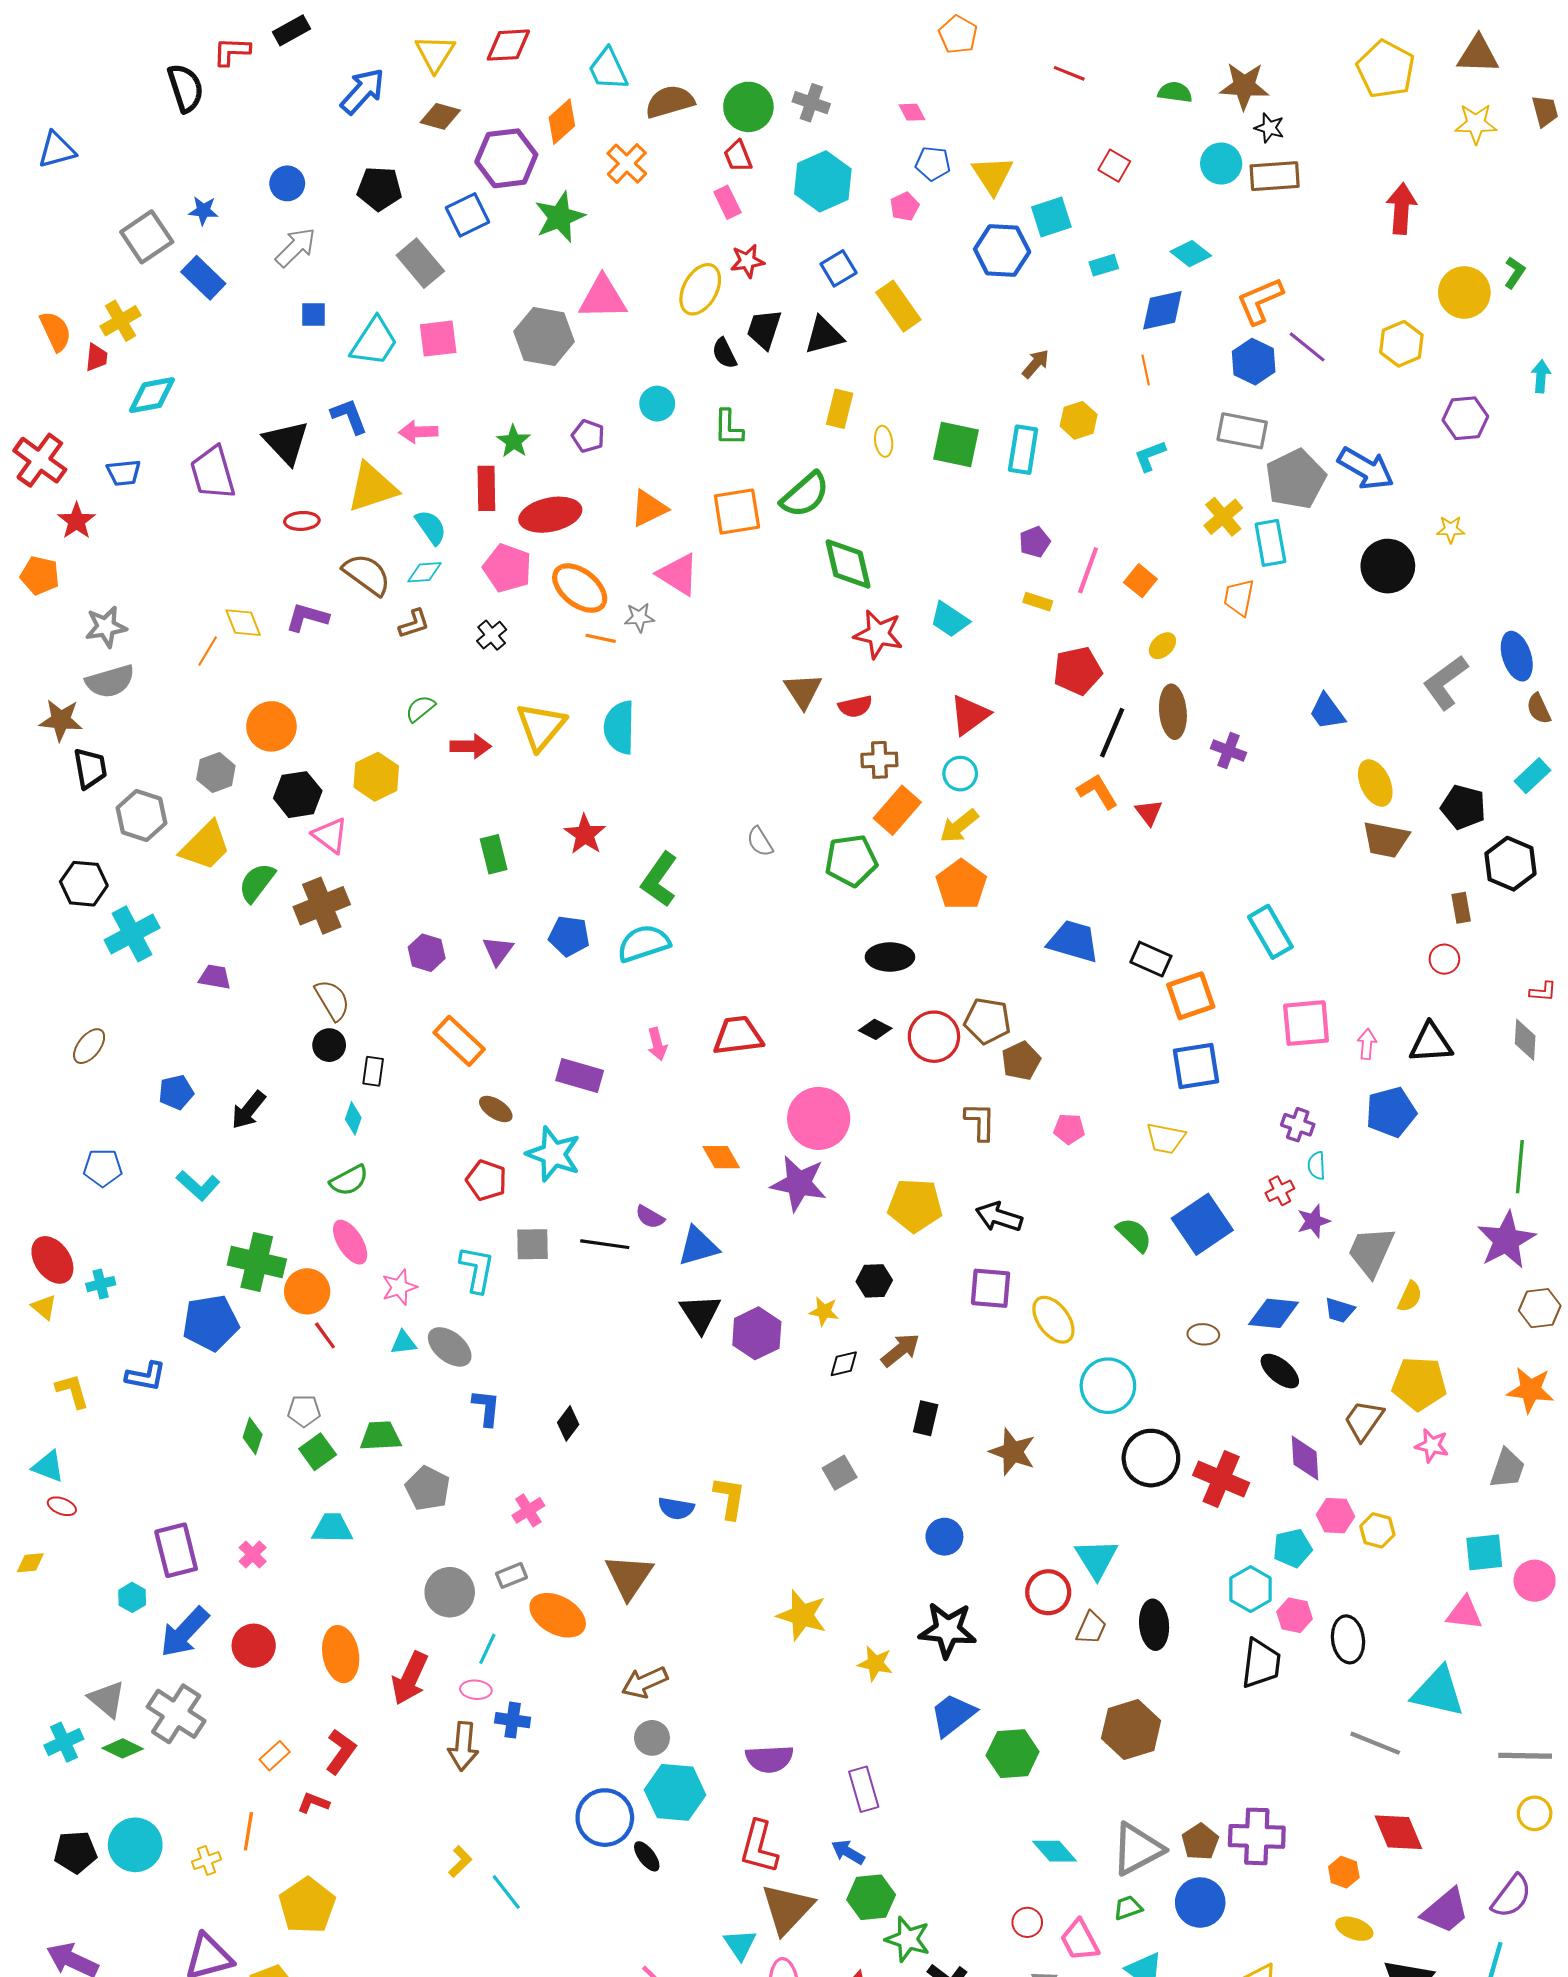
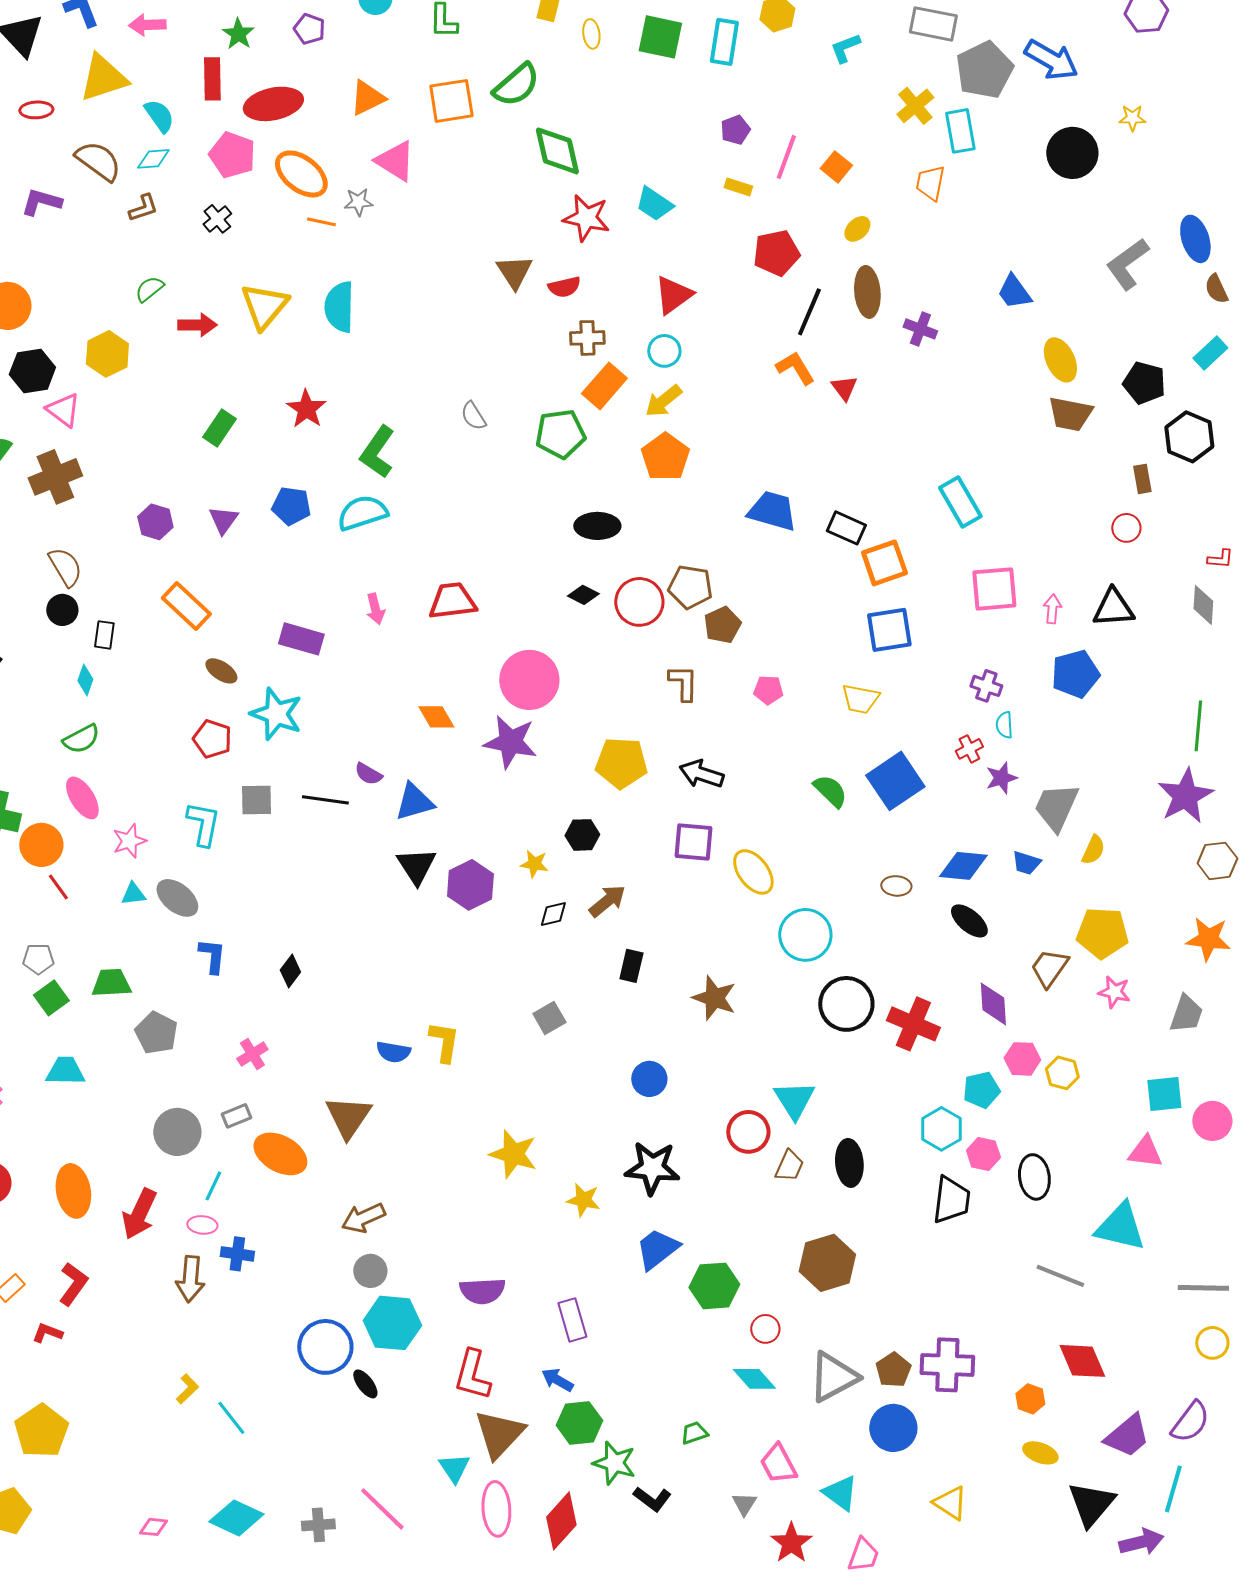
green rectangle: (494, 854) -> (219, 428), turned 48
green trapezoid: (1128, 1908) -> (694, 1433), moved
red circle: (1027, 1922) -> (765, 1329), moved

